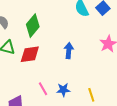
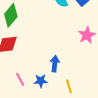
blue arrow: (69, 51) -> (55, 64), moved

